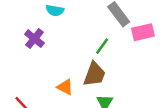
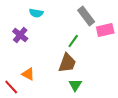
orange triangle: (65, 87) -> (28, 74), moved

